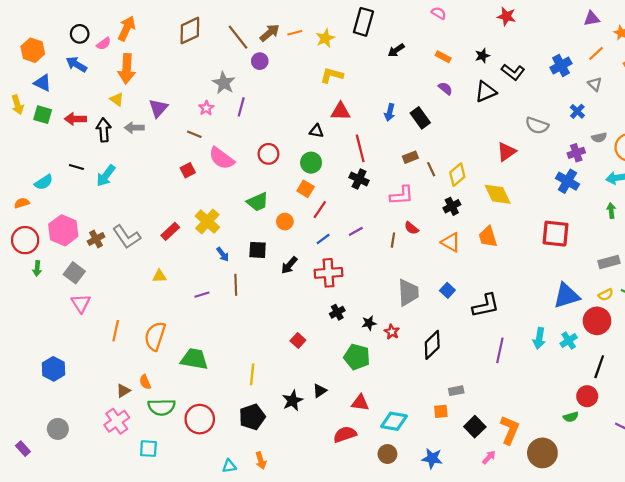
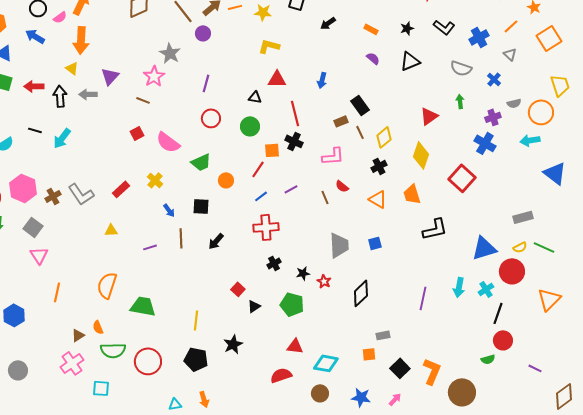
yellow star: (325, 38) -> (263, 12), turned 30
black L-shape: (513, 72) -> (444, 27), moved
purple line: (241, 107) -> (206, 83), moved
pink star: (206, 108) -> (154, 76), size x1.5
black rectangle: (420, 118) -> (360, 105), moved
gray semicircle: (537, 126) -> (461, 68), moved
pink semicircle: (222, 158) -> (168, 142), moved
orange square: (306, 189) -> (272, 150), moved, turned -35
yellow diamond: (498, 194) -> (421, 155), turned 44
green arrow: (611, 211) -> (460, 101), moved
yellow cross: (207, 222) -> (155, 180), size x0.7
red square: (556, 234) -> (462, 178), moved, turned 36
brown line: (393, 240) -> (325, 197), turned -32
black arrow: (289, 265) -> (216, 241), moved
blue square: (447, 290) -> (375, 243), turned 32
black L-shape: (486, 306) -> (435, 229), moved
orange line: (116, 331) -> (57, 292), moved
black line: (599, 367) -> (498, 313), moved
black triangle: (320, 391) -> (254, 306), moved
black pentagon: (252, 417) -> (196, 359), turned 30
pink arrow: (489, 457) -> (395, 399), moved

